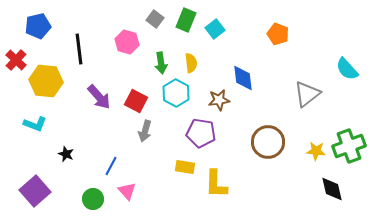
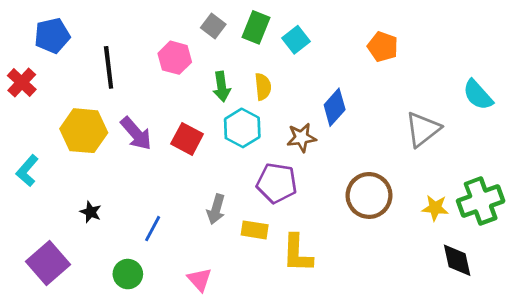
blue diamond: (243, 78) -> (335, 107), turned 48
yellow hexagon: (46, 81) -> (84, 131), moved
cyan L-shape: (35, 124) -> (27, 171), moved, turned 110
gray arrow: (145, 131) -> (216, 209), moved
pink triangle: (127, 191) -> (200, 280), moved

